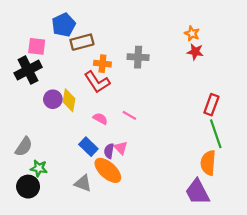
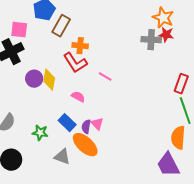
orange star: (192, 33) -> (163, 18), size x1.5
brown rectangle: (82, 42) -> (61, 26), turned -45
gray cross: (138, 57) -> (151, 40), moved
pink line: (129, 115) -> (105, 77), moved
green star: (39, 168) -> (40, 133), moved

